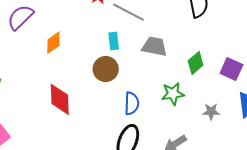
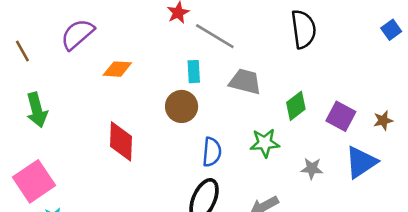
orange diamond: (53, 43) -> (117, 69), turned 35

